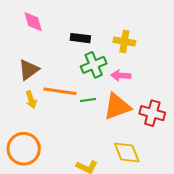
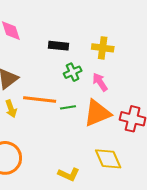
green cross: (94, 65) -> (73, 72), size x0.7
pink arrow: (121, 76) -> (100, 82), turned 54

